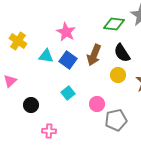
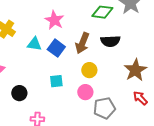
black semicircle: (122, 53) -> (110, 41), turned -60
yellow circle: (118, 75) -> (89, 70), moved
cyan square: (68, 93) -> (56, 81), turned 32

